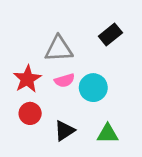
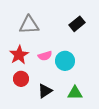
gray triangle: (59, 49) -> (29, 25), moved

